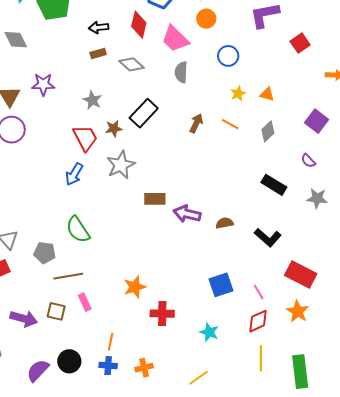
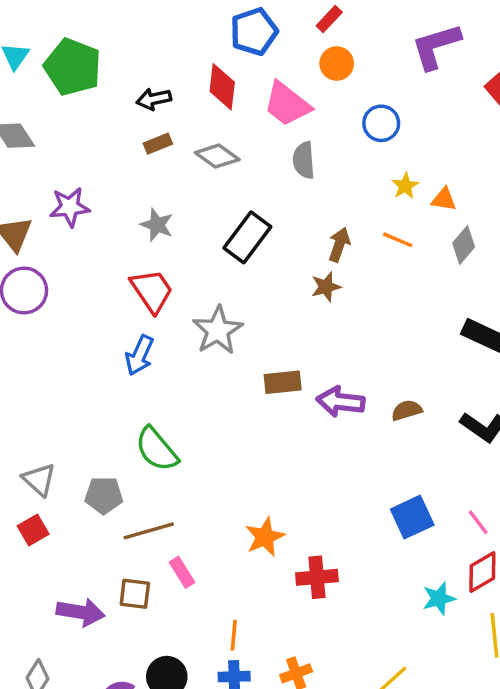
orange triangle: (267, 94) -> (444, 199), moved
brown star: (114, 128) -> (326, 287), moved
cyan star: (209, 332) -> (439, 598), moved, turned -30

